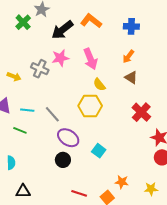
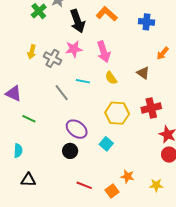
black arrow: (62, 30) -> (77, 21), turned -75
orange arrow: (128, 57) -> (163, 53), moved
yellow arrow: (14, 77) -> (32, 52), moved, turned 80
yellow hexagon: (90, 106) -> (117, 113), moved
cyan line: (27, 110) -> (83, 81), moved
red cross: (141, 112) -> (151, 108), turned 30
gray line: (52, 114) -> (62, 93), moved

